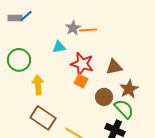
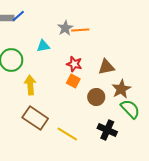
cyan triangle: (59, 47) -> (43, 46), moved
red star: (82, 64) -> (74, 64), size x0.7
green semicircle: (124, 109) -> (130, 109), moved

